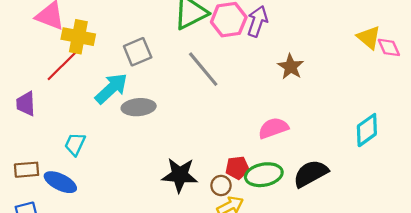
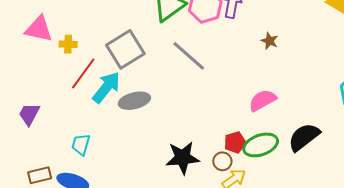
yellow cross: (78, 37) -> (68, 44), size x0.6
gray square: (138, 52) -> (125, 49), size x1.4
red line: (62, 66) -> (83, 73), moved
brown star: (291, 67) -> (270, 41), size x0.7
purple trapezoid: (26, 104) -> (29, 114), turned 40

